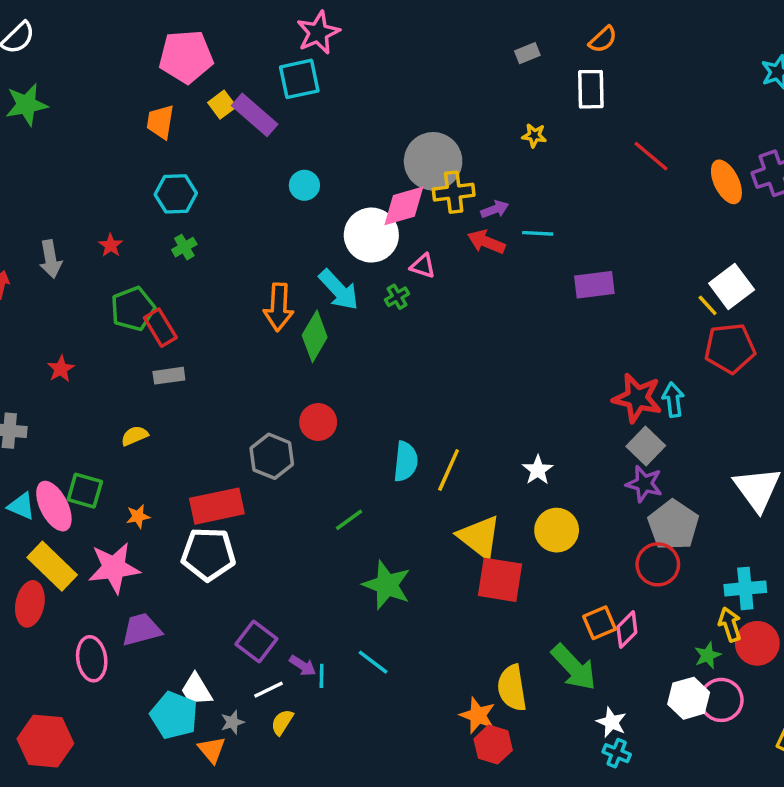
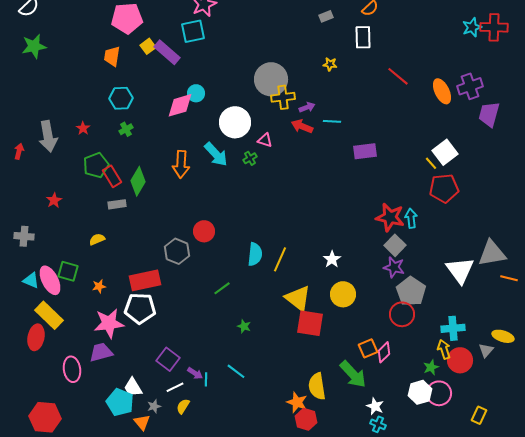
pink diamond: (404, 206) -> (180, 105), moved
gray arrow: (51, 259) -> (48, 136), size x1.4
green diamond: (315, 336) -> (138, 181), moved
pink star: (114, 568) -> (109, 323), moved
green star: (387, 585) -> (244, 326), size x0.5

